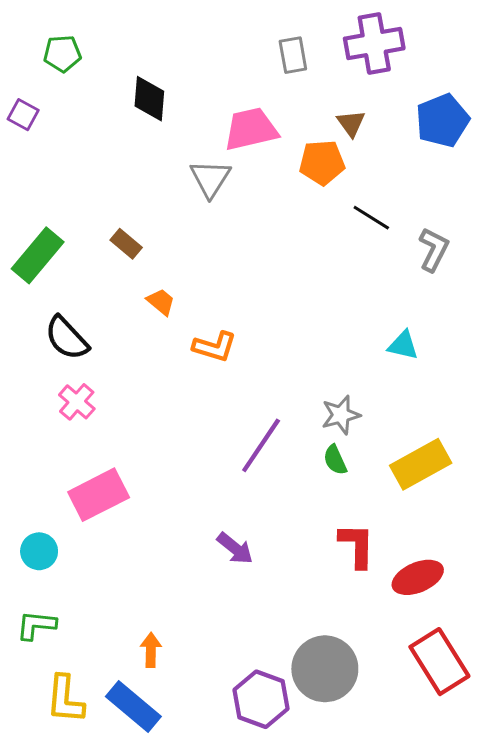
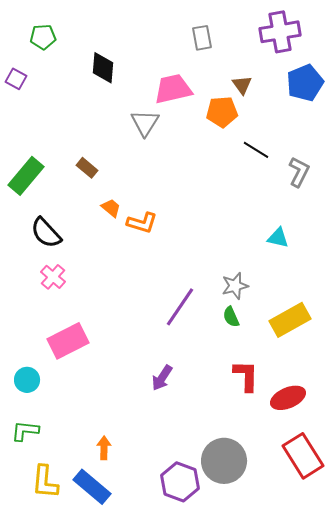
purple cross: (374, 44) -> (280, 32), moved
orange L-shape: (215, 347) -> (142, 223), moved
purple arrow: (235, 548) -> (162, 378), turned 84

